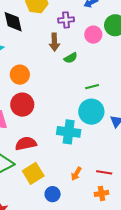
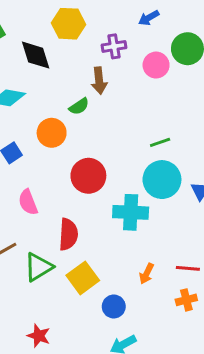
green semicircle: (71, 58) -> (79, 106), moved
red circle: (22, 105) -> (88, 176), moved
red semicircle: (26, 144) -> (68, 234), turned 110

